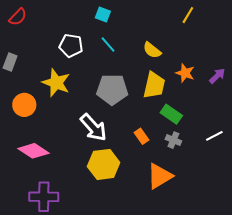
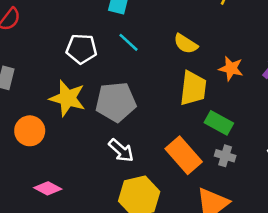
gray pentagon: (112, 89) -> (116, 102), moved
white arrow: (93, 128) -> (121, 150), size x0.7
orange rectangle: (141, 136) -> (184, 155), size x1.8
pink diamond: (34, 151) -> (48, 188), size x0.7

